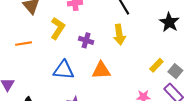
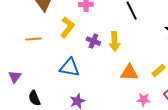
yellow arrow: (119, 35) -> (114, 41), moved
orange triangle: (101, 70) -> (129, 73), moved

